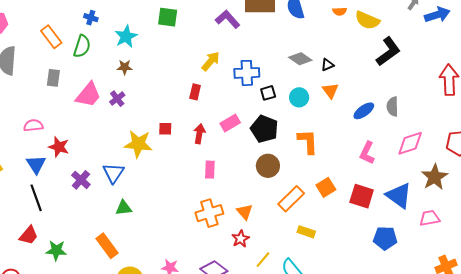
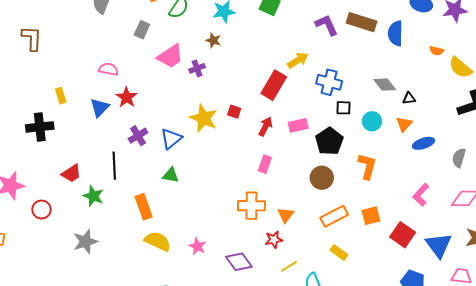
red rectangle: (195, 92) -> (274, 85), size x1.8
blue ellipse: (364, 111) -> (424, 143), moved
black line: (36, 198) -> (114, 166), moved

